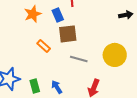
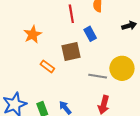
blue rectangle: (58, 15) -> (90, 34), moved
gray line: (79, 59) -> (98, 76), moved

